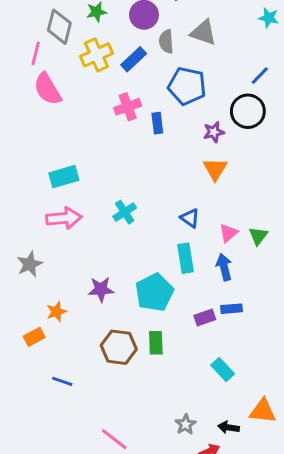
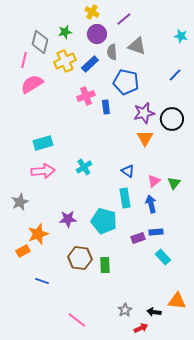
pink semicircle: (47, 89) -> (32, 84), turned 90
black circle: (248, 111) -> (172, 119), moved
purple star: (214, 132) -> (144, 113), size x1.5
cyan pentagon: (154, 292) -> (104, 221), turned -30
orange star: (56, 312) -> (38, 234), size x1.5
green rectangle: (156, 343) -> (105, 265), moved
cyan rectangle: (223, 369) -> (163, 257), moved

